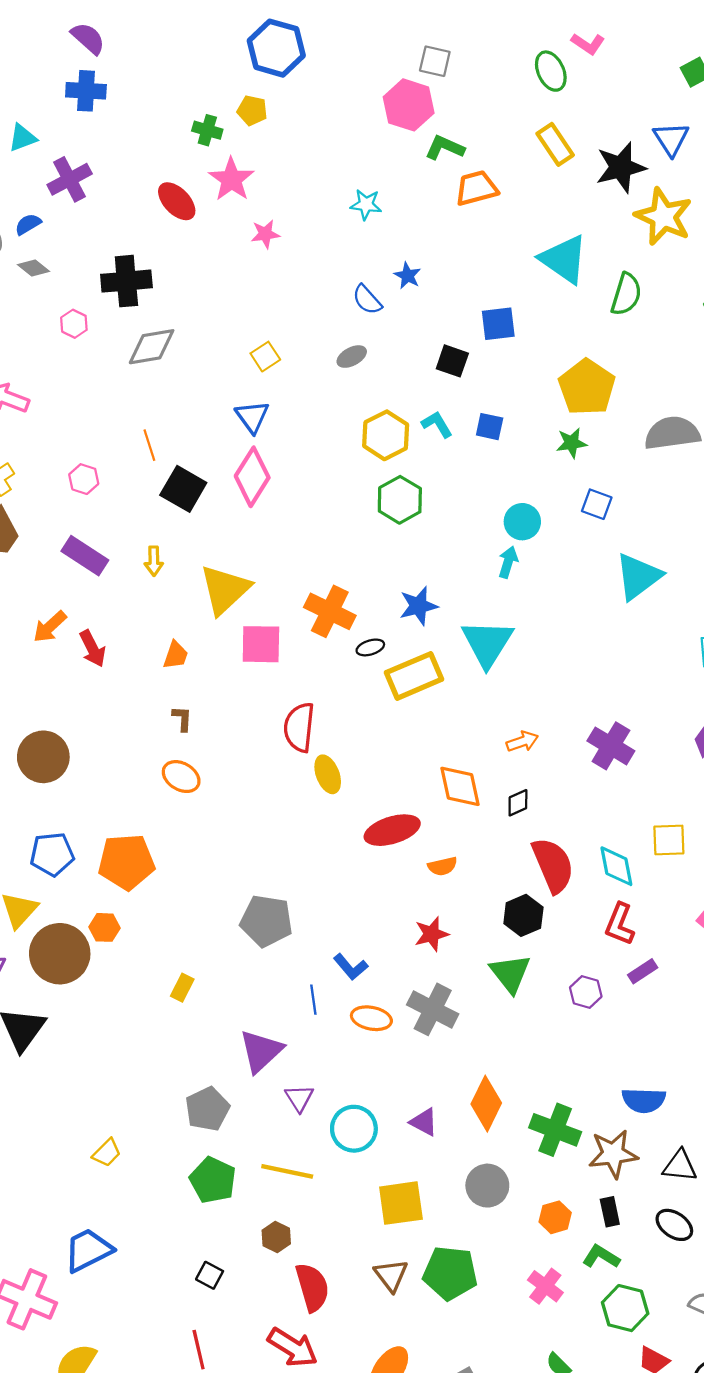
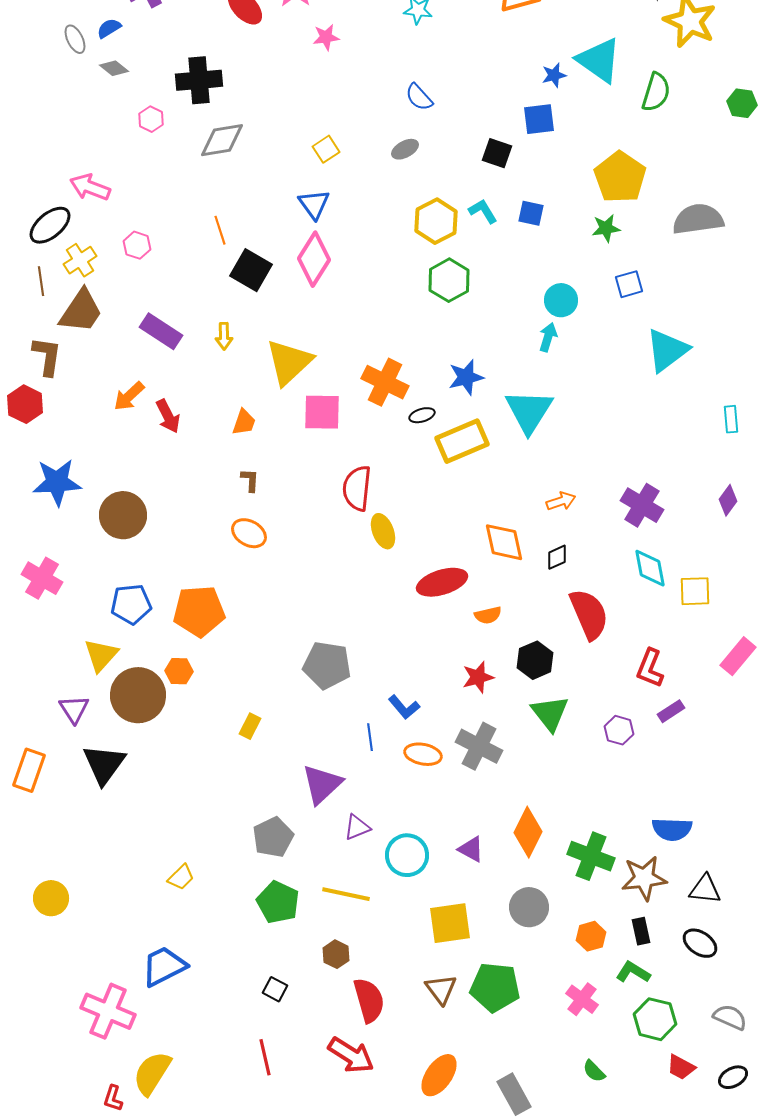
blue star: (407, 276) -> (554, 75), moved, turned 30
pink hexagon: (84, 479) -> (137, 245), moved
blue square: (597, 504) -> (629, 284), turned -36
cyan diamond: (616, 866) -> (650, 568), moved
black hexagon: (523, 915) -> (535, 660), moved
purple triangle: (299, 1098) -> (357, 827), turned 40

